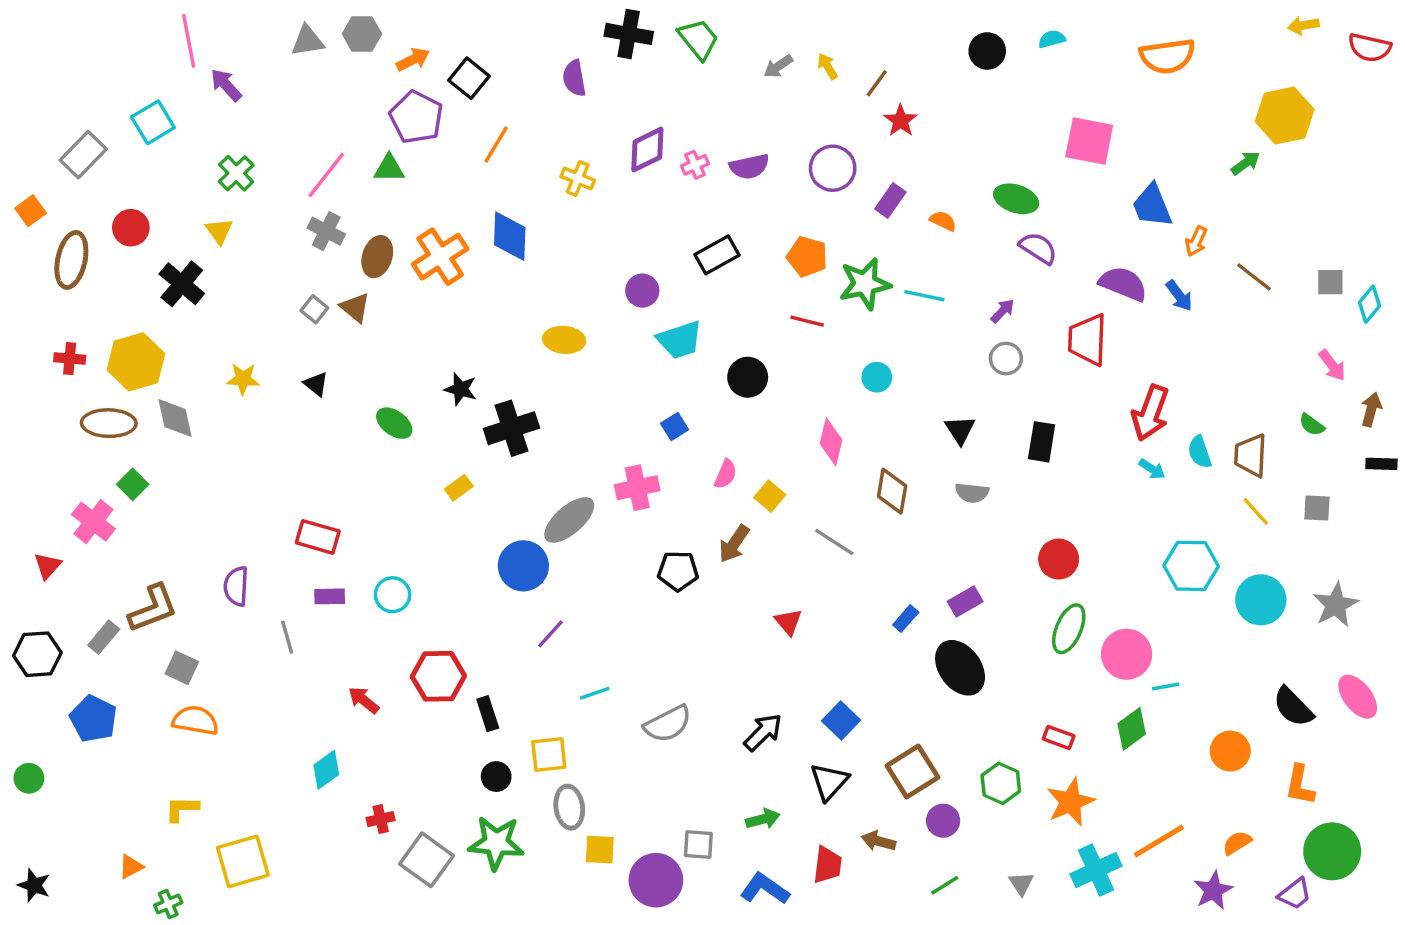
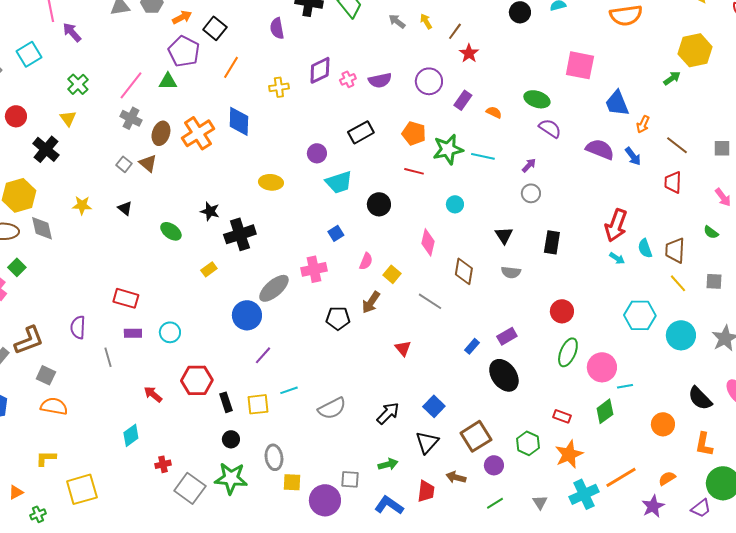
gray arrow: (778, 66) -> (397, 21), turned 72
yellow cross: (578, 178) -> (279, 87), turned -30
red trapezoid: (1087, 340) -> (673, 182), moved, size x0.7
yellow square: (549, 754) -> (258, 404), moved

